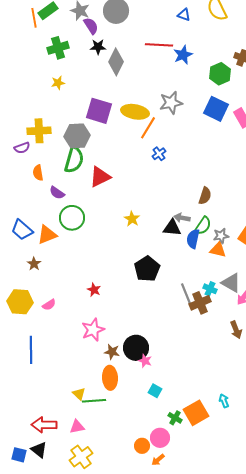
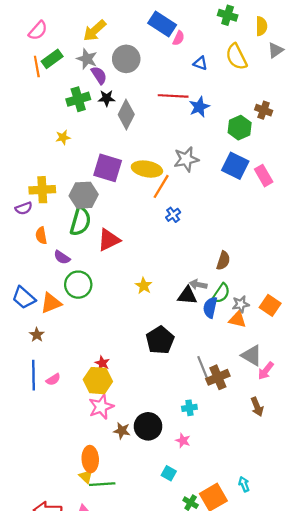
green cross: (58, 48) -> (78, 99), moved
cyan cross: (210, 289) -> (189, 408), moved, turned -32
yellow hexagon: (20, 302) -> (98, 381), moved
blue line: (31, 350) -> (34, 375), moved
pink star: (145, 361) -> (183, 441), moved
orange ellipse: (110, 378) -> (90, 459), moved

